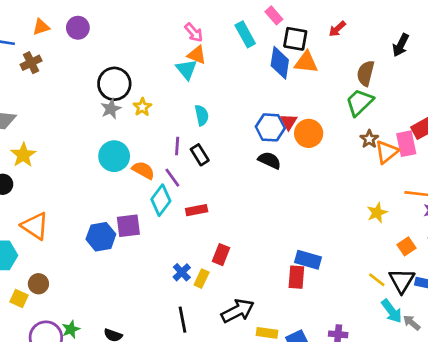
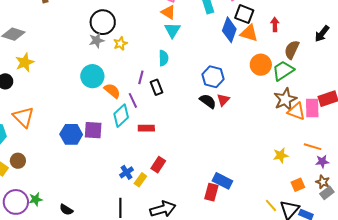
red arrow: (337, 29) -> (275, 24), moved, turned 120
cyan triangle: (186, 69) -> (172, 30), moved
red triangle: (289, 122) -> (223, 100), moved
orange circle: (309, 133) -> (261, 65), moved
brown star: (369, 139) -> (285, 99), size x1.6
orange triangle: (387, 152) -> (296, 111), turned 48

